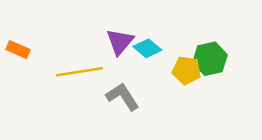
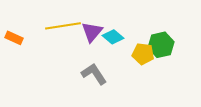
yellow line: (79, 72) -> (63, 26), moved

